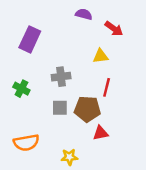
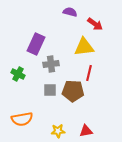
purple rectangle: (30, 39) -> (36, 44), moved
yellow triangle: (101, 56) -> (84, 47), size x1.5
red triangle: (101, 133) -> (86, 131), moved

